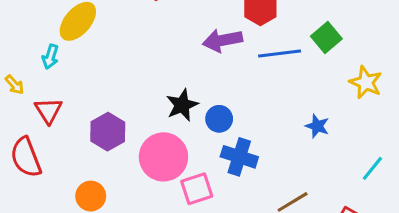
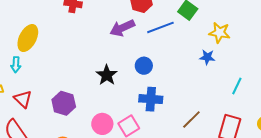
blue circle: (219, 119) -> (144, 66), moved
blue star: (317, 126) -> (207, 57), moved
pink circle: (163, 157) -> (102, 124), moved, size x0.7

